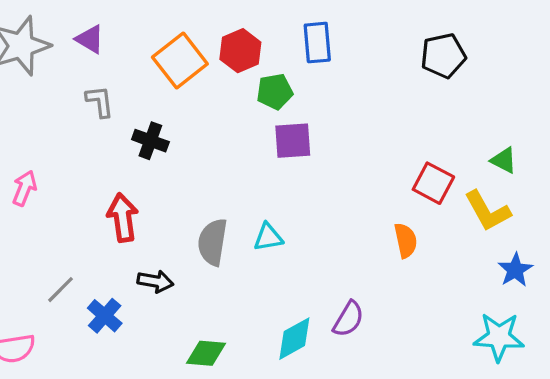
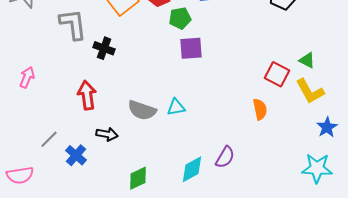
gray L-shape: (100, 101) -> (73, 24), size x1.6
green triangle: (504, 160) -> (307, 60), moved
gray semicircle: (213, 242) -> (142, 110), turned -80
green diamond: (206, 353) -> (138, 178), turned -30

